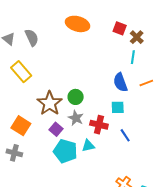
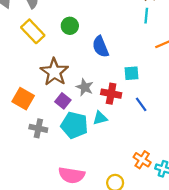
yellow rectangle: (21, 72) -> (33, 31), moved
blue semicircle: (120, 82) -> (100, 47), moved
green circle: (76, 97) -> (70, 26), moved
gray cross: (14, 153) -> (38, 128), moved

